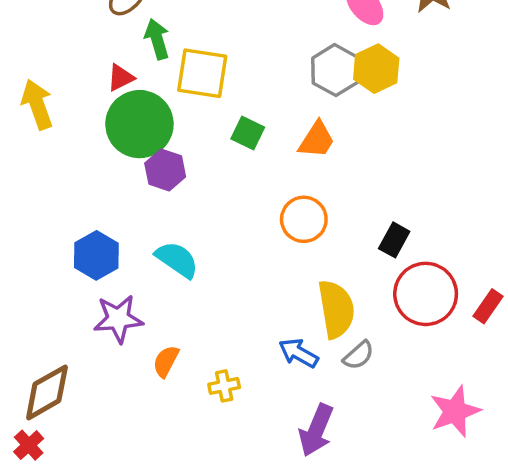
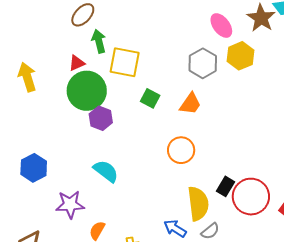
yellow hexagon: (376, 69) -> (241, 56), moved
black rectangle: (394, 240) -> (226, 186), moved
blue hexagon: (96, 255) -> (34, 168), moved

